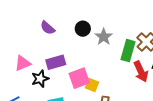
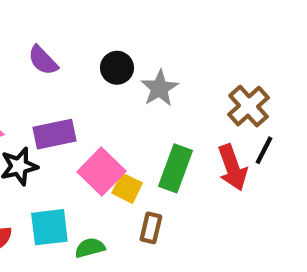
green rectangle: (128, 51) -> (175, 168), moved
pink square: (79, 78) -> (102, 172), turned -30

